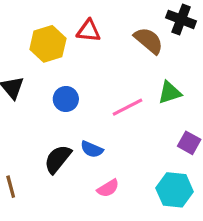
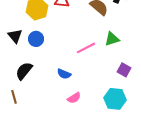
blue circle: (66, 99) -> (36, 39), moved
black semicircle: (58, 159) -> (24, 71), moved

